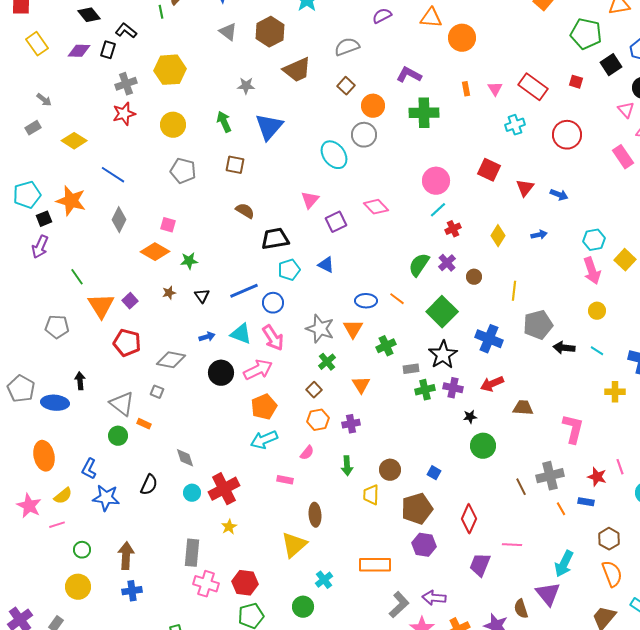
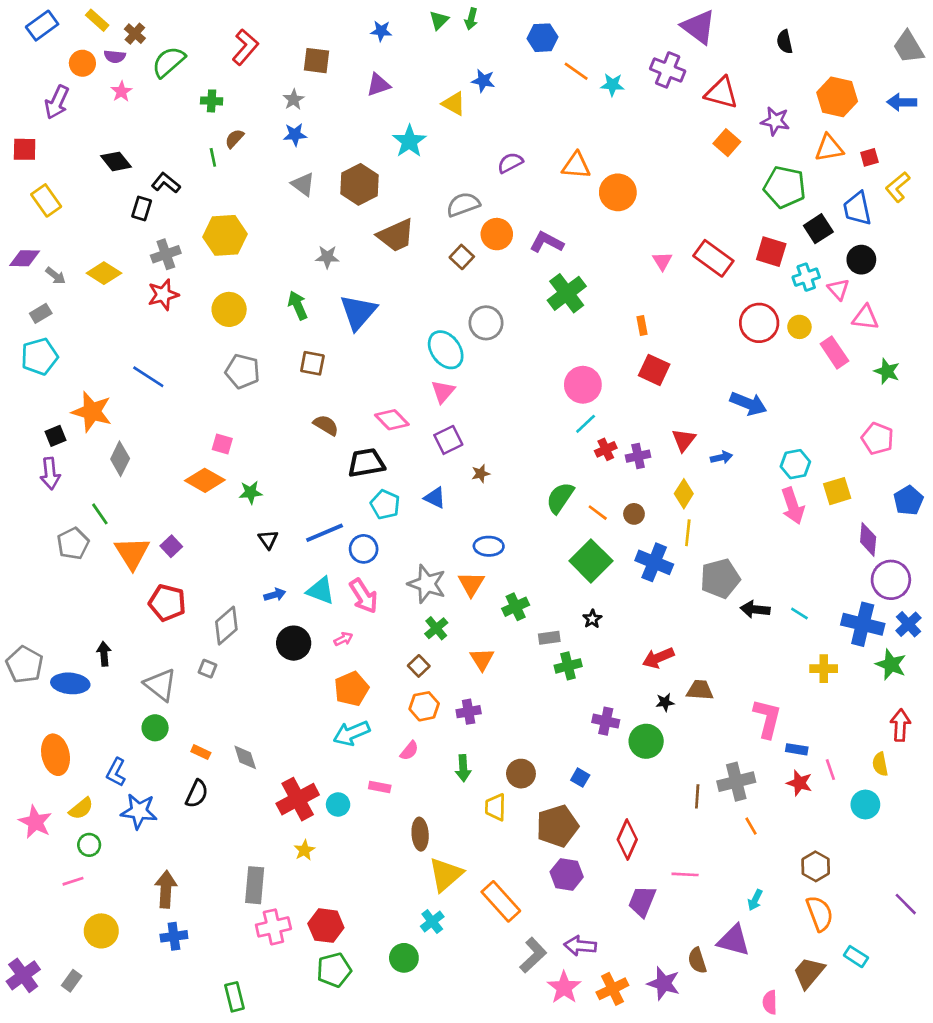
purple diamond: (79, 51) -> (25, 258), moved
red square: (576, 82) -> (771, 252), size x1.6
orange rectangle: (466, 89) -> (642, 326), moved
orange circle: (373, 106) -> (497, 234), moved
green cross: (424, 113) -> (567, 293), turned -36
cyan cross: (515, 125) -> (806, 277), moved
yellow diamond: (74, 141) -> (104, 273), moved
red triangle: (525, 188) -> (684, 440), moved
cyan pentagon: (27, 195) -> (39, 357), moved
blue arrow: (559, 195) -> (748, 404), size x1.5
pink triangle: (310, 200) -> (443, 391), moved
pink diamond: (376, 207) -> (392, 420), moved
gray diamond: (119, 220) -> (120, 459), moved
yellow diamond: (498, 236) -> (684, 494), moved
purple arrow: (40, 247) -> (50, 474), turned -30
yellow square: (625, 260) -> (837, 491), turned 30
purple cross: (447, 263) -> (638, 456), moved, turned 30
cyan pentagon: (289, 270) -> (385, 504), turned -30
brown star: (169, 293) -> (481, 474), moved
orange line: (397, 299) -> (598, 513), moved
yellow circle: (597, 311) -> (799, 327), moved
gray pentagon: (57, 327) -> (73, 544), moved, turned -30
blue cross: (489, 339) -> (654, 562), moved
black star: (443, 355) -> (592, 619), size x0.5
gray diamond: (171, 360) -> (226, 626), turned -52
pink arrow: (258, 370) -> (343, 639), size x0.5
purple cross: (453, 388) -> (606, 721), moved
black star: (470, 417) -> (665, 702), moved
orange rectangle: (144, 424) -> (201, 752), moved
brown line: (521, 487) -> (697, 796), turned 30
cyan circle: (192, 493) -> (338, 804), moved
blue rectangle: (586, 502) -> (797, 749), moved
pink line: (57, 525) -> (73, 881), moved
yellow triangle: (294, 545) -> (446, 874), moved
green circle: (82, 550) -> (89, 845), moved
cyan arrow: (564, 564) -> (755, 900), size x0.6
orange rectangle: (375, 565) -> (501, 901), turned 48
pink cross: (206, 584) -> (273, 927), turned -30
purple triangle: (548, 594) -> (734, 940), turned -36

